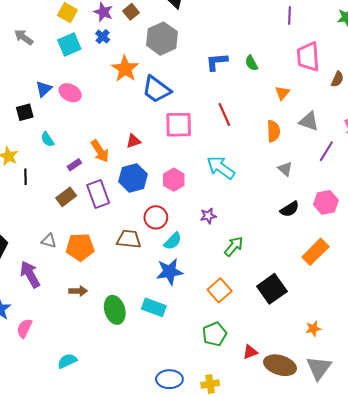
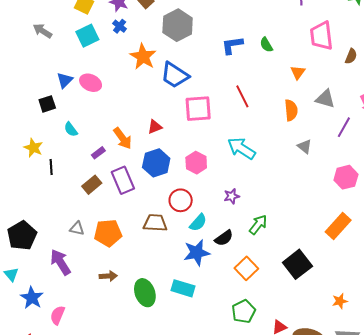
black semicircle: (290, 209) -> (224, 238), moved

